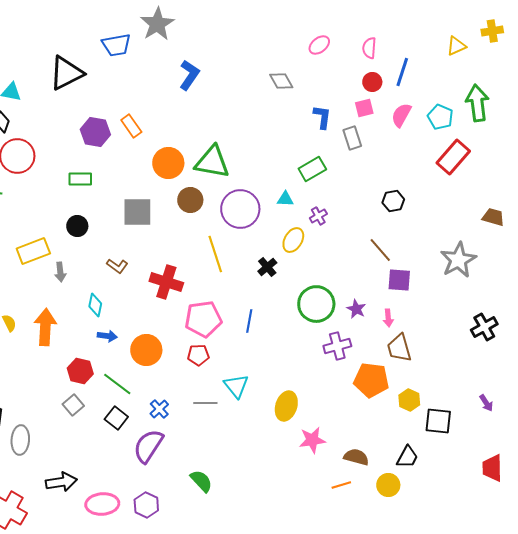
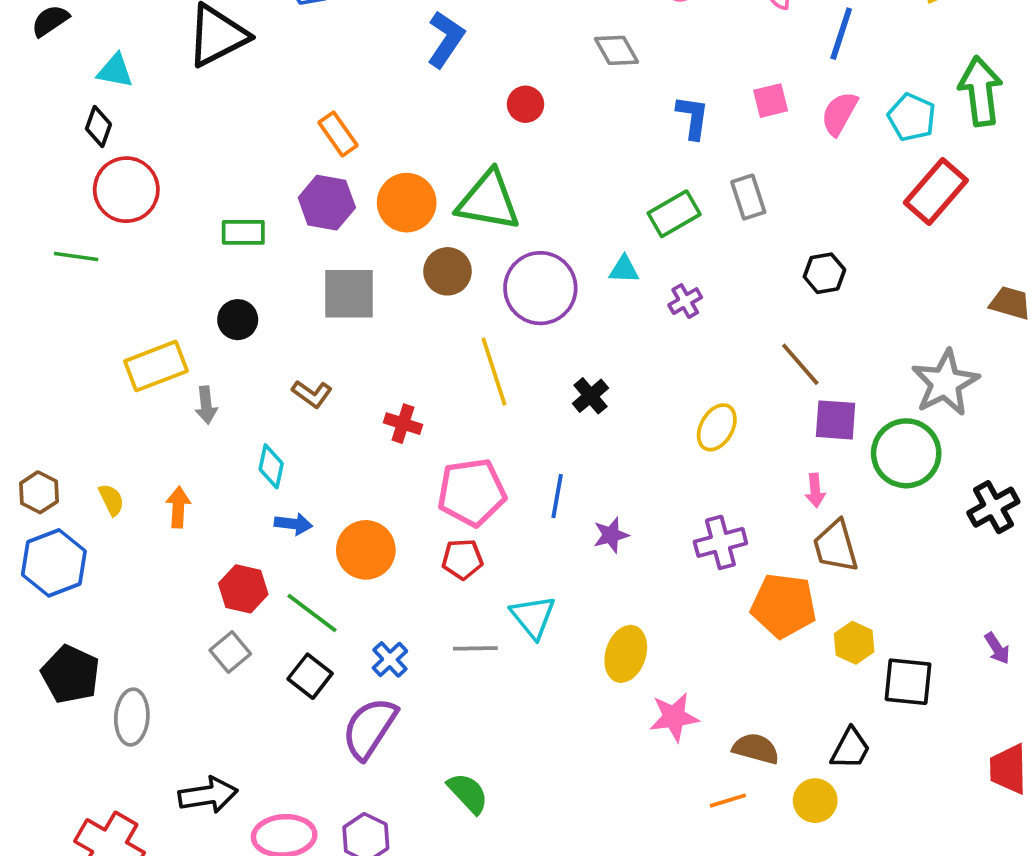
red circle: (372, 82) -> (526, 104), moved
purple hexagon: (95, 132) -> (327, 203), moved
gray rectangle: (352, 138) -> (748, 197), moved
yellow ellipse: (293, 240) -> (717, 427), moved
red cross: (166, 282) -> (403, 424), size x0.6
green circle: (316, 304) -> (906, 453), moved
purple star: (356, 309) -> (611, 535), moved, turned 30
orange arrow: (45, 327) -> (178, 507), size x0.6

